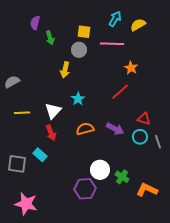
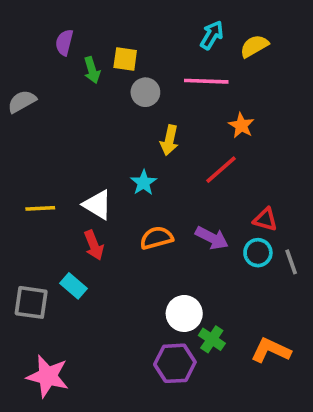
yellow square: (84, 32) -> (125, 59), moved
yellow arrow: (65, 70) -> (169, 140), moved
gray semicircle: (12, 82) -> (22, 101), moved
white triangle: (53, 111) -> (97, 205), turned -42
green cross: (122, 177) -> (212, 339), moved
purple hexagon: (85, 189) -> (175, 363), moved

